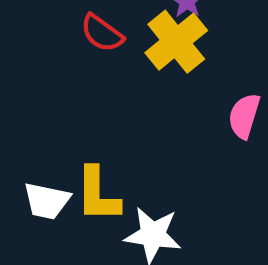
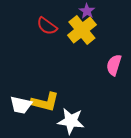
yellow L-shape: (98, 194) -> (45, 102), turned -76

